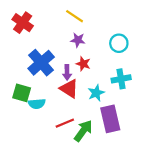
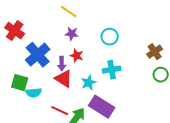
red cross: (23, 23) -> (15, 31), moved
purple rectangle: (110, 119) -> (102, 107), turned -45
red line: (65, 123) -> (60, 111), turned 48

